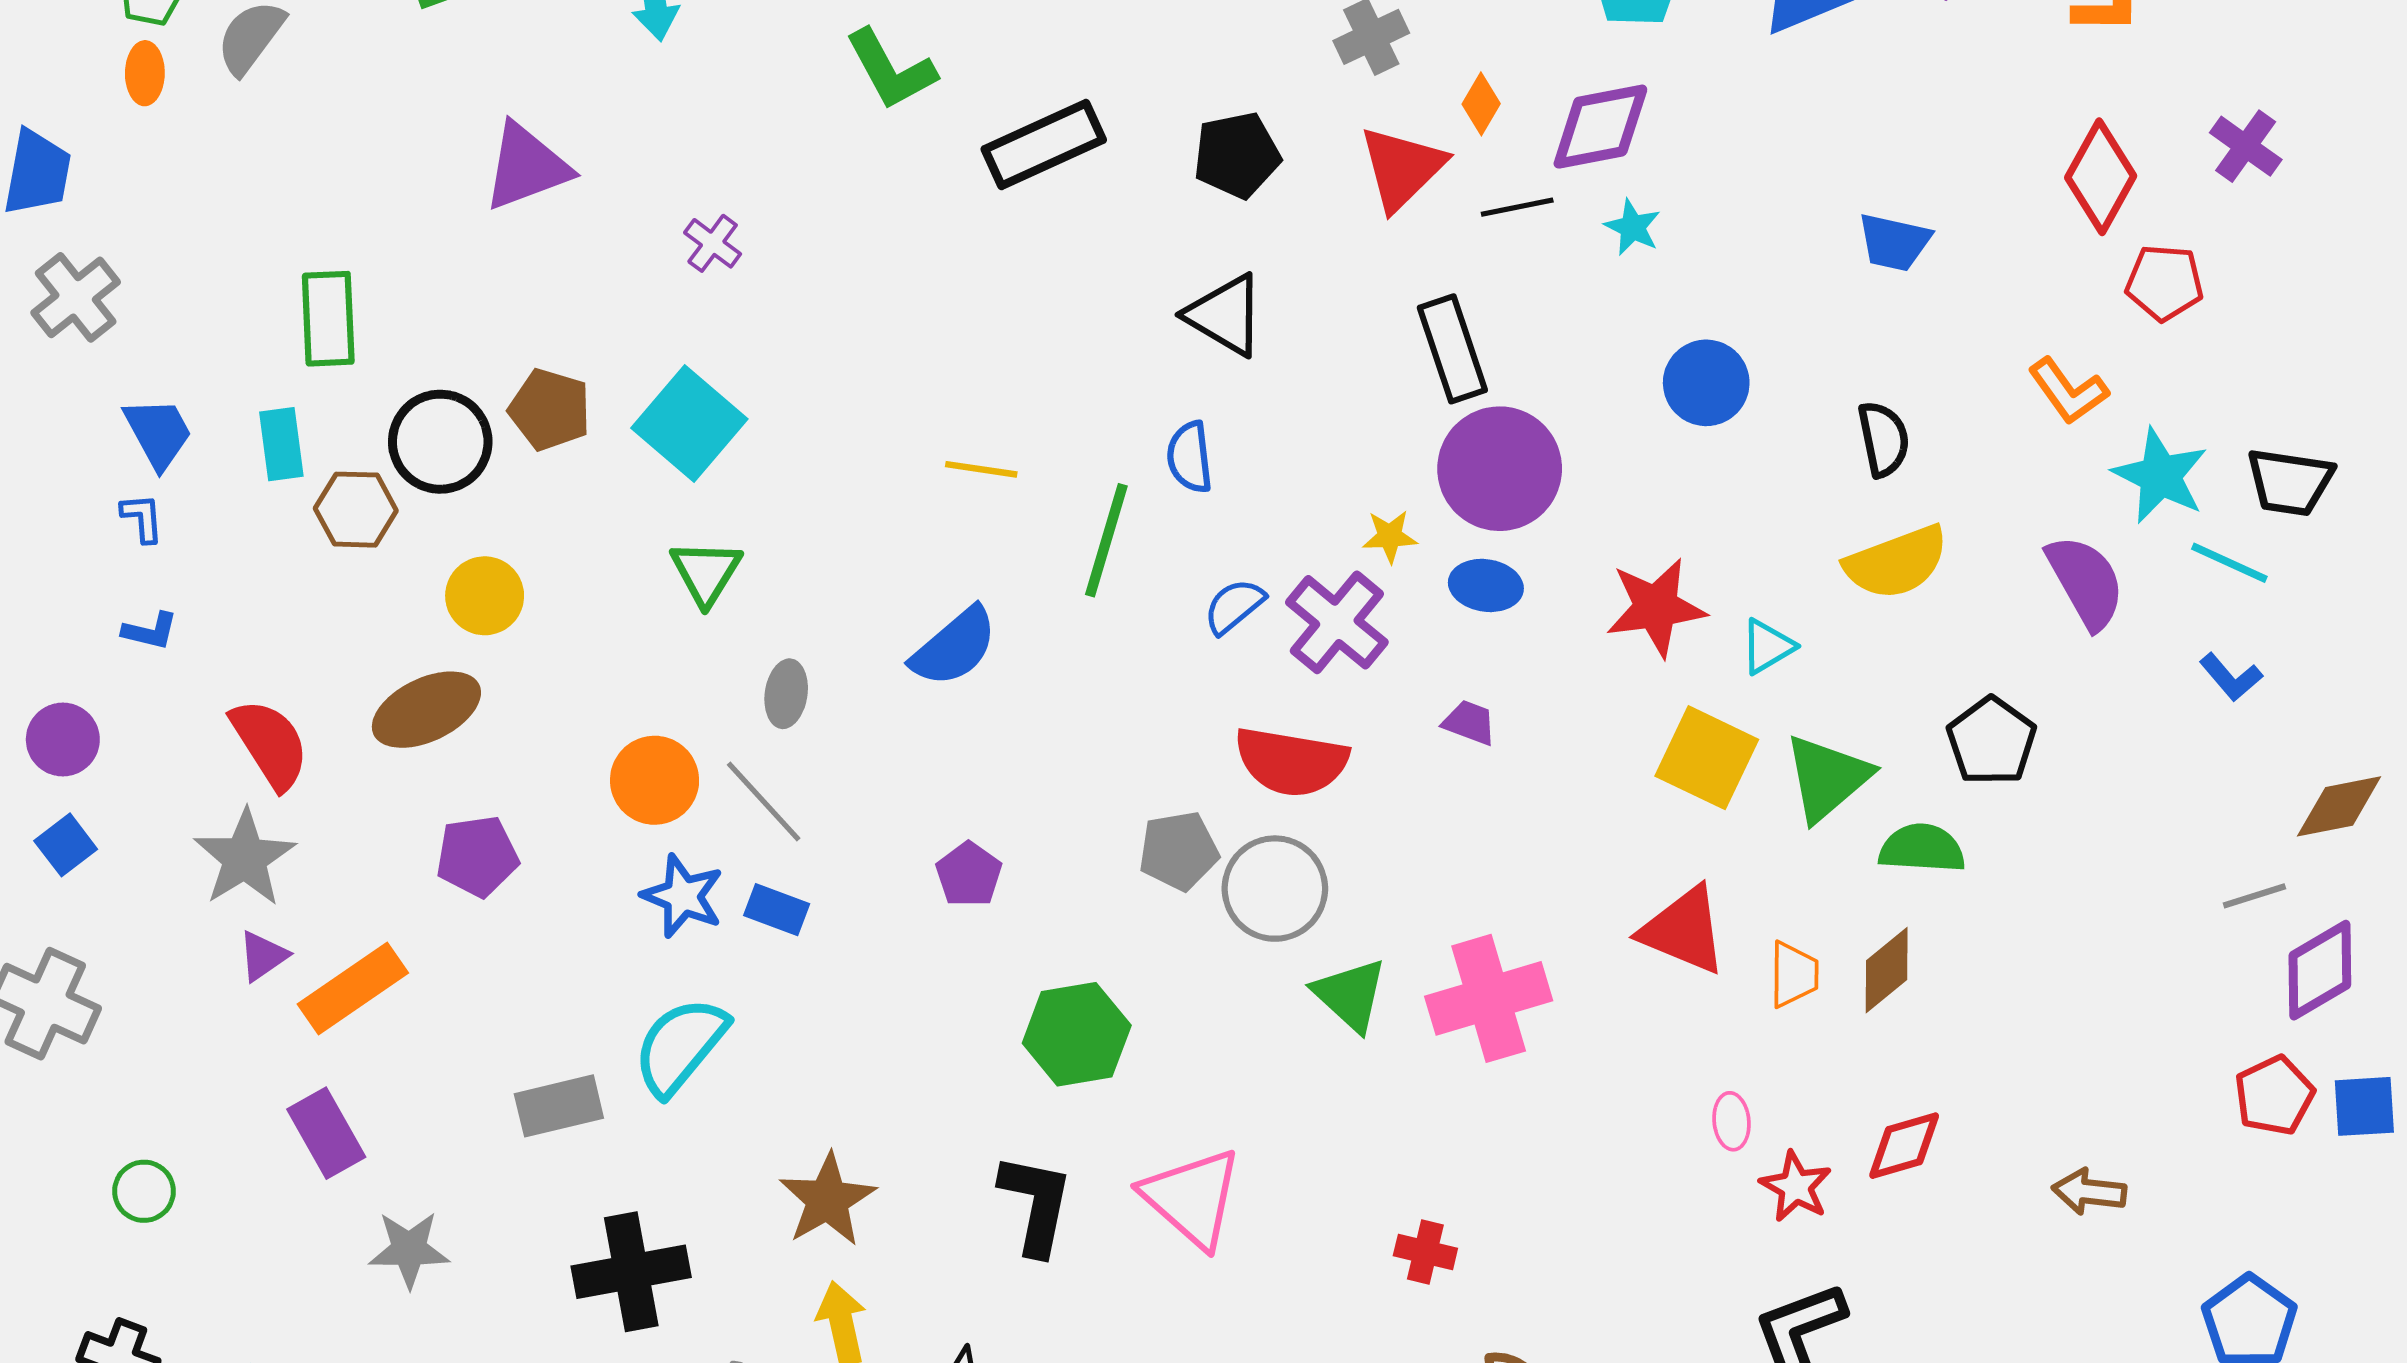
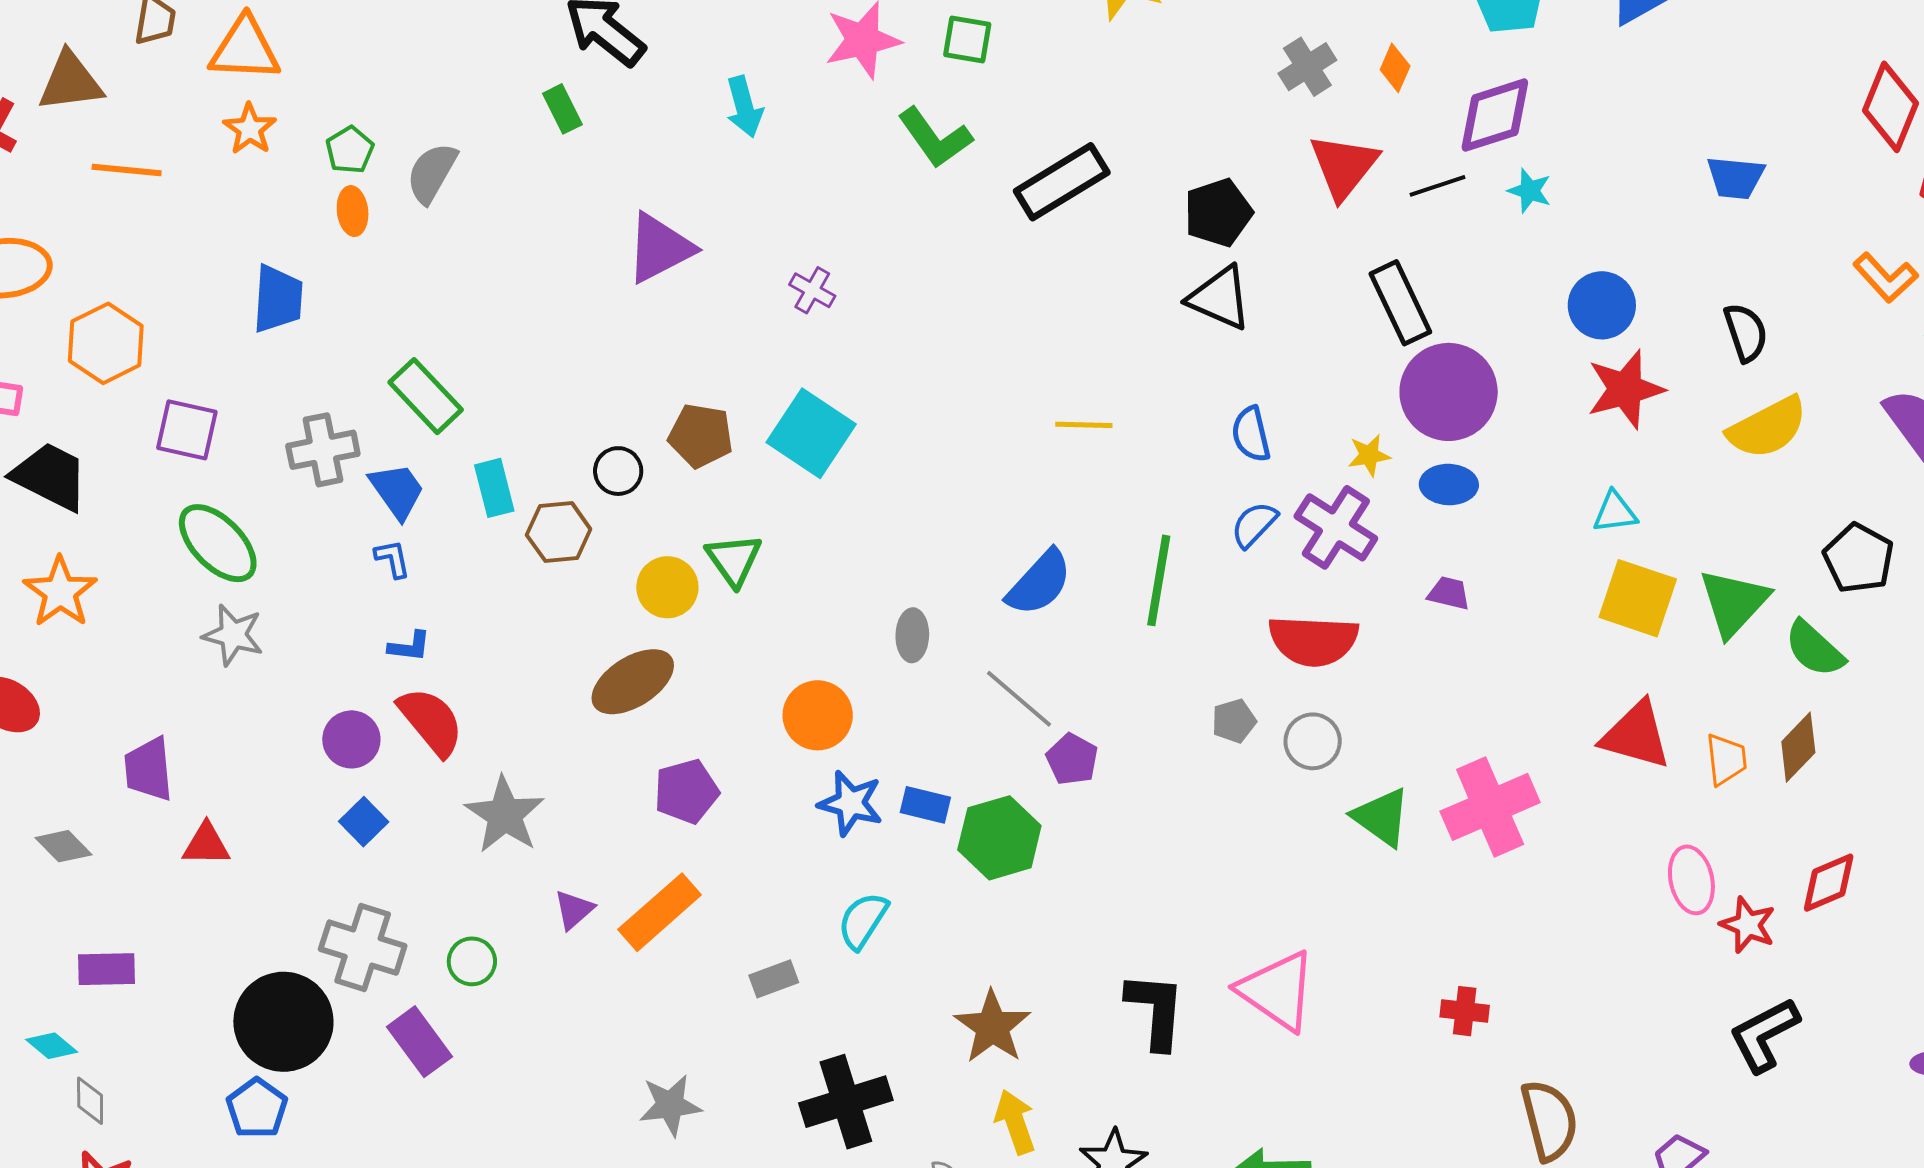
orange diamond: (1481, 104) -> (1395, 68), moved
black pentagon: (1237, 155) -> (1218, 213), moved
gray cross: (76, 297) -> (323, 450), moved, turned 34
green rectangle: (328, 319) -> (426, 396), moved, turned -34
black circle: (440, 442) -> (618, 471), size x0.6
blue semicircle: (1190, 457) -> (1251, 434), moved
yellow line: (981, 469) -> (1084, 425), moved
green line: (1106, 540) -> (1159, 580), moved
green triangle: (706, 572) -> (734, 560), moved
red star: (1656, 607) -> (1625, 389), moved
cyan triangle: (1767, 646) -> (1615, 512), moved, turned 30
red semicircle: (270, 744) -> (431, 721), moved
gray line: (764, 802) -> (1019, 699), moved
green semicircle: (1922, 848) -> (1814, 649), turned -134
gray pentagon: (1179, 851) -> (1234, 721), size x0.7
gray circle: (1275, 889) -> (1313, 741), size x0.7
purple triangle: (263, 956) -> (574, 910), moved
orange rectangle: (353, 989) -> (660, 912), moved
green hexagon: (1077, 1034) -> (999, 838), moved
cyan semicircle: (680, 1046) -> (863, 921), size x0.7
gray rectangle: (559, 1106) -> (774, 979), size x0.7
pink ellipse: (1732, 1121) -> (1691, 880), size x1.5
purple rectangle: (326, 1133) -> (420, 1042), moved
green circle: (144, 1191) -> (472, 961), moved

